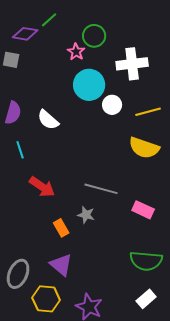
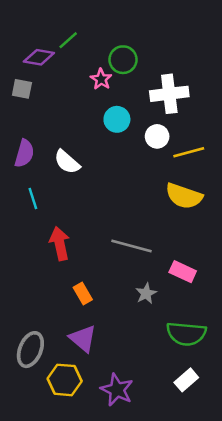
cyan circle: (89, 85) -> (117, 119), size x0.7
white circle: (112, 105) -> (157, 136), moved
red arrow: (42, 187) -> (60, 244), turned -136
gray star: (86, 215) -> (146, 293), moved, turned 30

